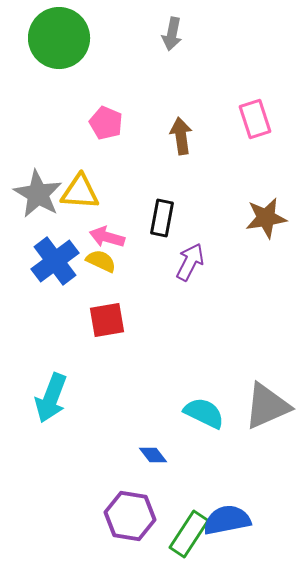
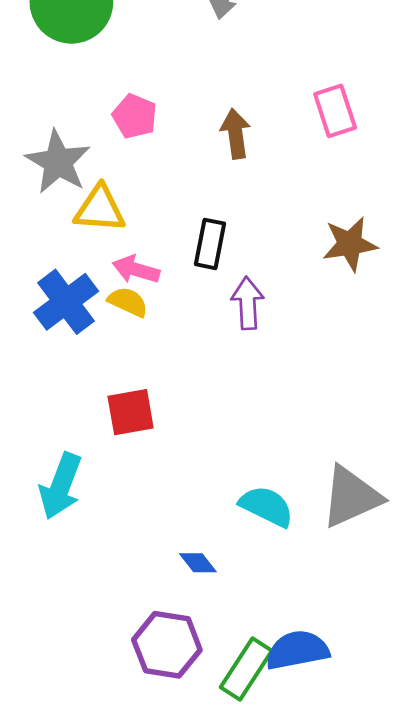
gray star: (38, 194) -> (58, 162), moved
purple arrow: (190, 262) -> (248, 303), turned -30
red square: (107, 320) -> (131, 412), moved

